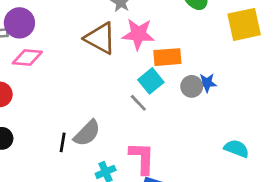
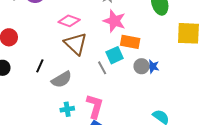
brown triangle: (100, 38) -> (76, 44), moved
pink diamond: (27, 57) -> (69, 21), moved
black line: (63, 142) -> (40, 66), moved

